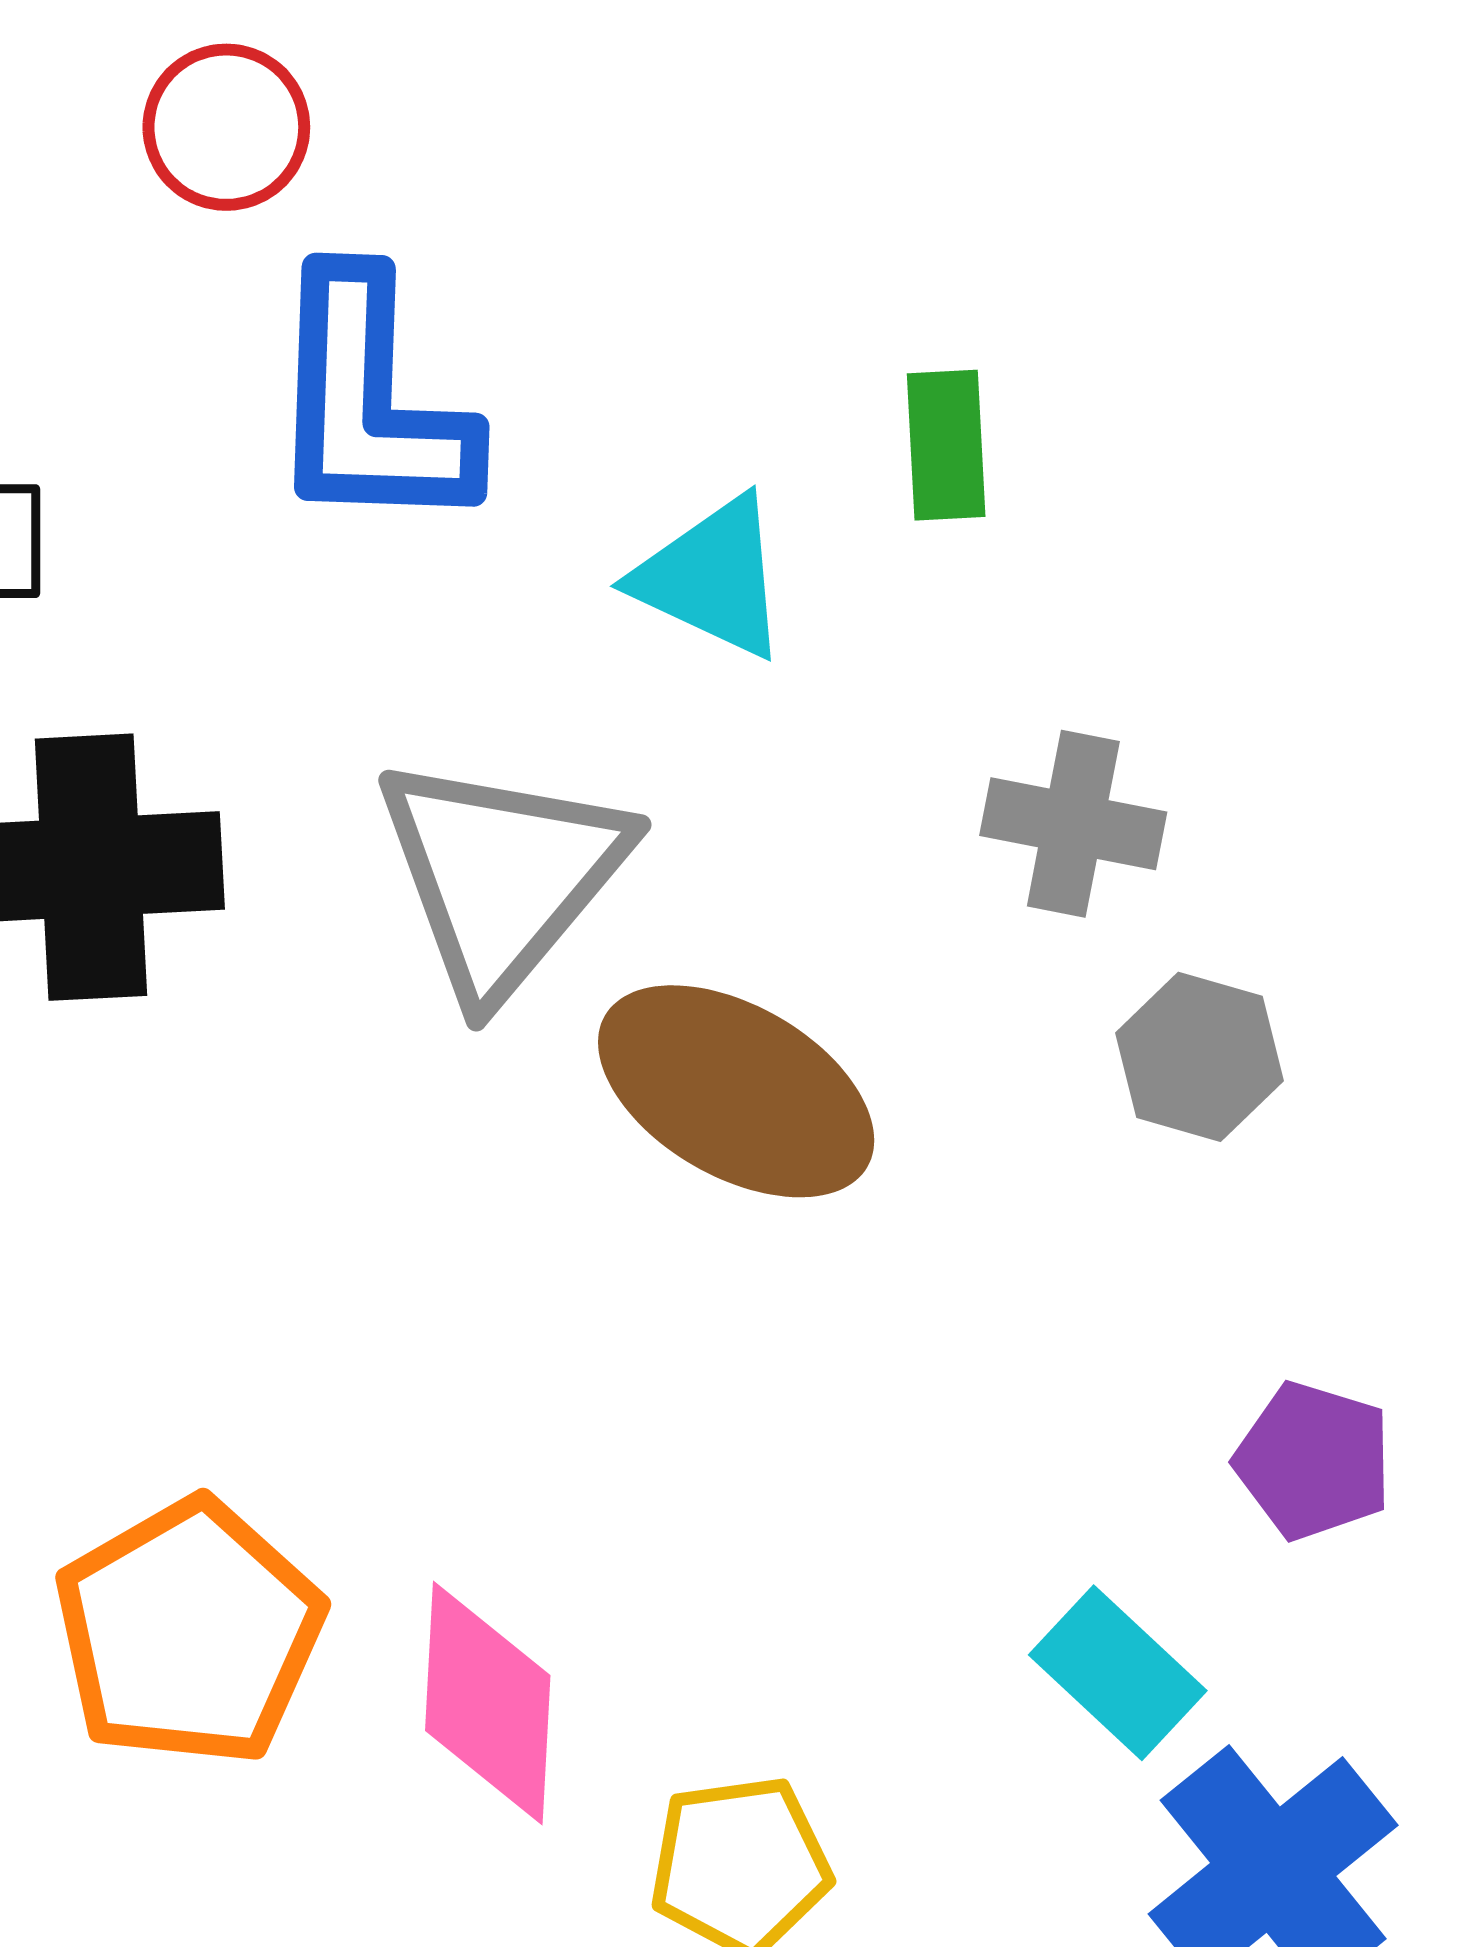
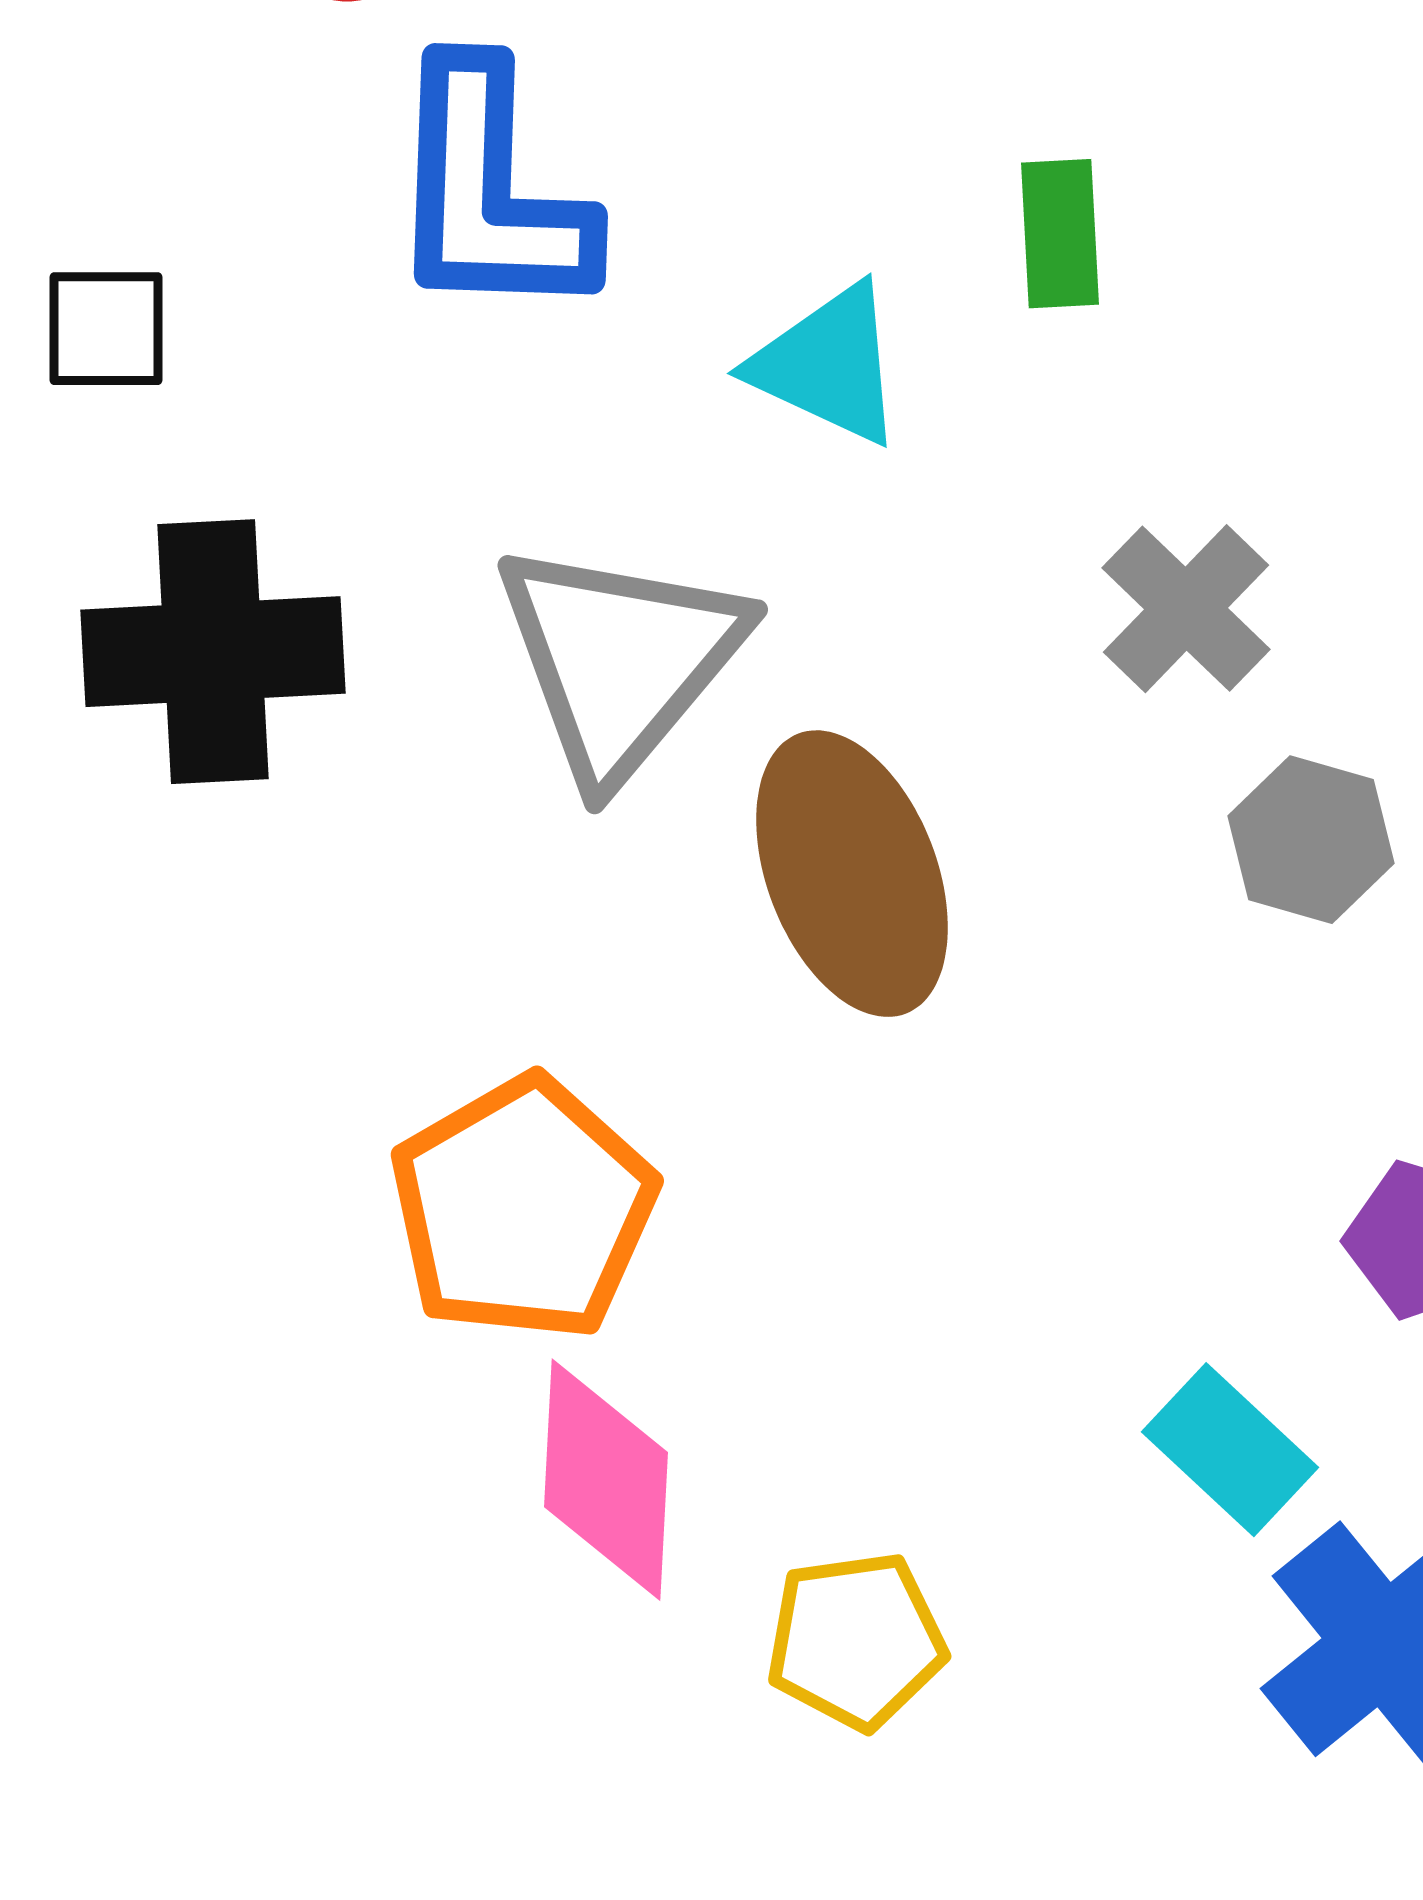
gray cross: (1073, 824) -> (1186, 609), turned 33
brown ellipse: (736, 1091) -> (852, 874), turned 39
orange pentagon: (189, 1632) -> (523, 1209), moved

